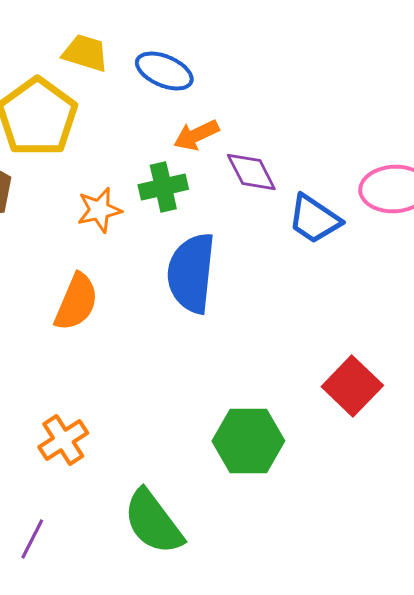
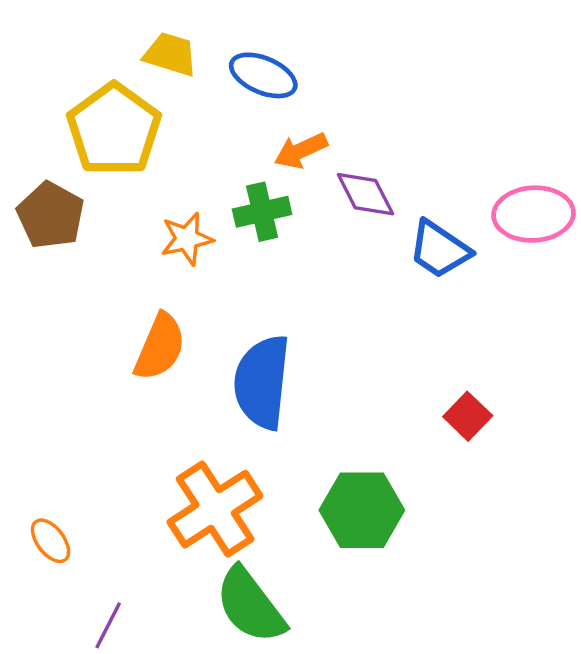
blue semicircle: (191, 273) -> (262, 382), moved
red square: (352, 386) -> (468, 416), moved, size x0.7
orange cross: (63, 440) -> (215, 509), moved, size x1.6

